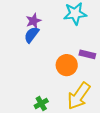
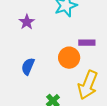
blue semicircle: (32, 35) -> (28, 66), moved

